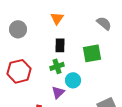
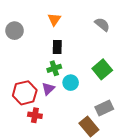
green square: (92, 53) -> (102, 69), moved, turned -30
red hexagon: (19, 71) -> (25, 93), moved
purple triangle: (58, 92) -> (48, 89), moved

